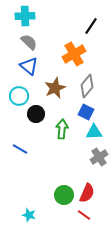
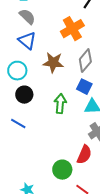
brown star: (55, 88) -> (53, 63), turned 30
black circle: (36, 114) -> (24, 95), moved
red semicircle: (87, 193) -> (84, 155), moved

